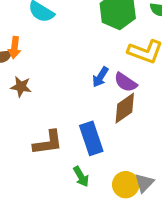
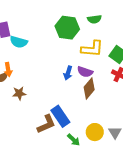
blue rectangle: (91, 138) -> (60, 116), moved
yellow circle: (126, 185) -> (95, 132), moved

